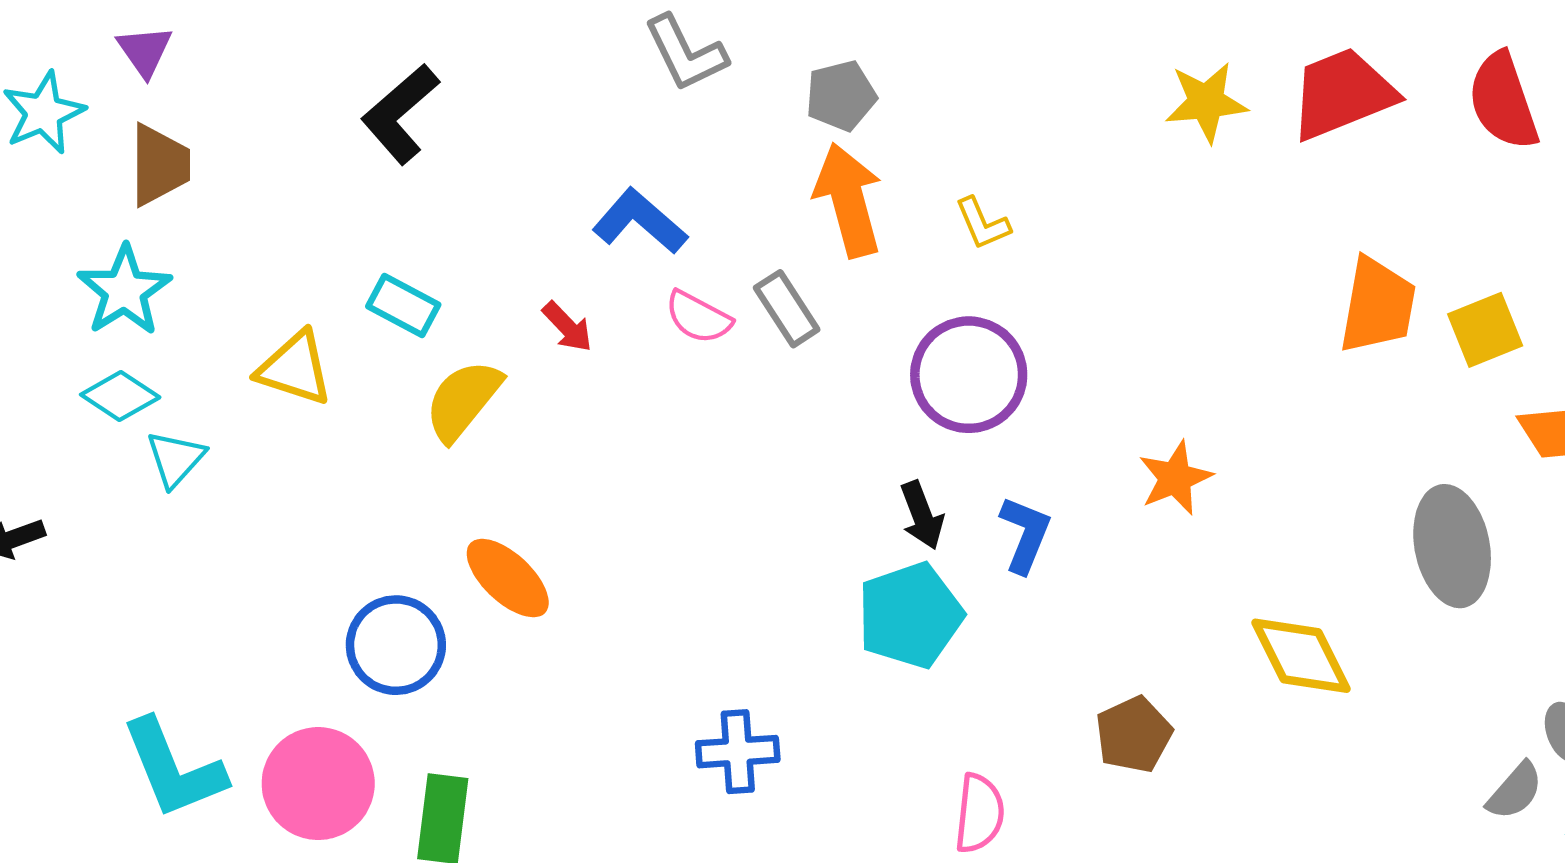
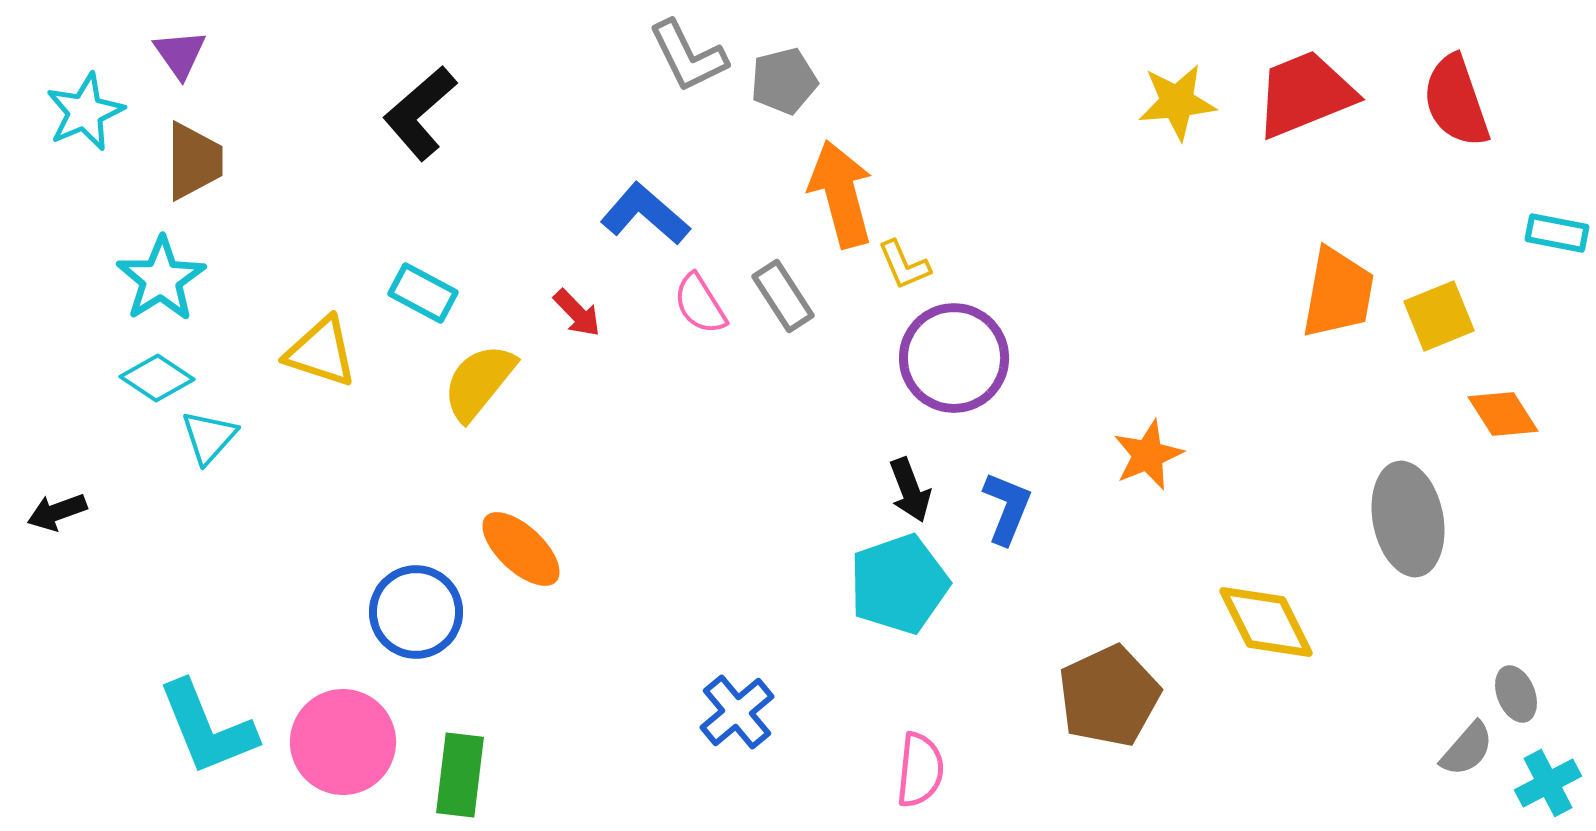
gray pentagon: (841, 96) -> (784, 81), moved
yellow L-shape: (983, 224) -> (904, 265), moved
pink semicircle: (698, 317) -> (700, 304), turned 30
brown pentagon: (1134, 735) -> (1109, 696), size x1.4
blue cross: (738, 752) -> (737, 712), turned -36
pink semicircle: (979, 813) -> (920, 770), moved

